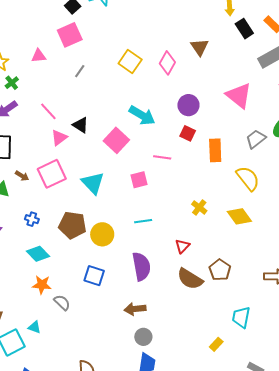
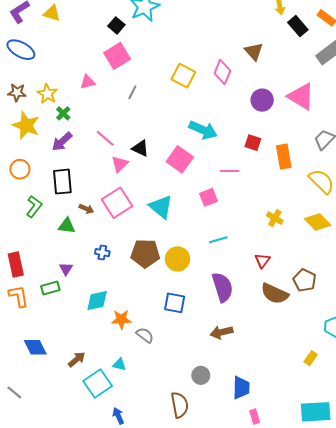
purple circle: (188, 105) -> (262, 100), moved
cyan diamond: (38, 254) -> (97, 301), moved, turned -50
gray circle: (143, 337) -> (201, 375), moved

